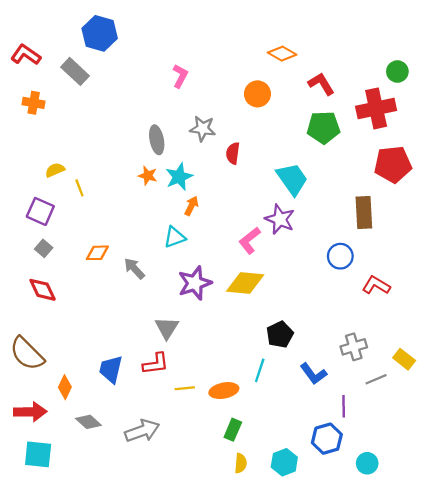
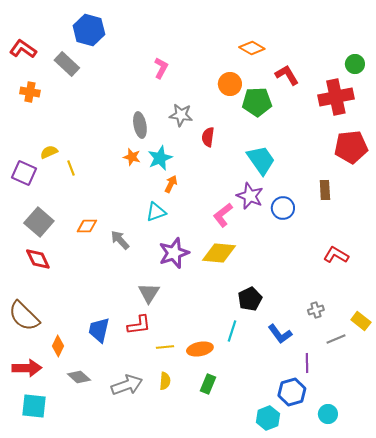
green pentagon: (324, 127) -> (257, 102), moved
purple square: (40, 211) -> (24, 173), moved
brown rectangle: (364, 213) -> (325, 190), size x0.7
gray square: (44, 248) -> (39, 222), size x1.8
blue circle: (340, 256) -> (283, 208), moved
gray cross: (354, 347) -> (316, 310), size x0.7
cyan hexagon: (284, 462) -> (268, 418), moved
yellow semicircle: (241, 463) -> (165, 381), moved

